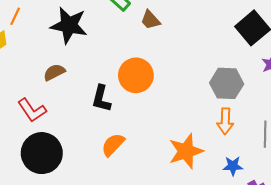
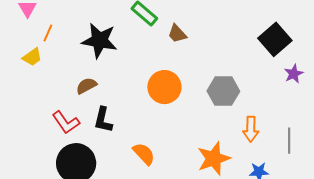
gray hexagon: (227, 83) -> (223, 91), moved
black L-shape: (101, 99) -> (103, 120), moved
orange semicircle: (113, 145) -> (144, 154), turned 95

